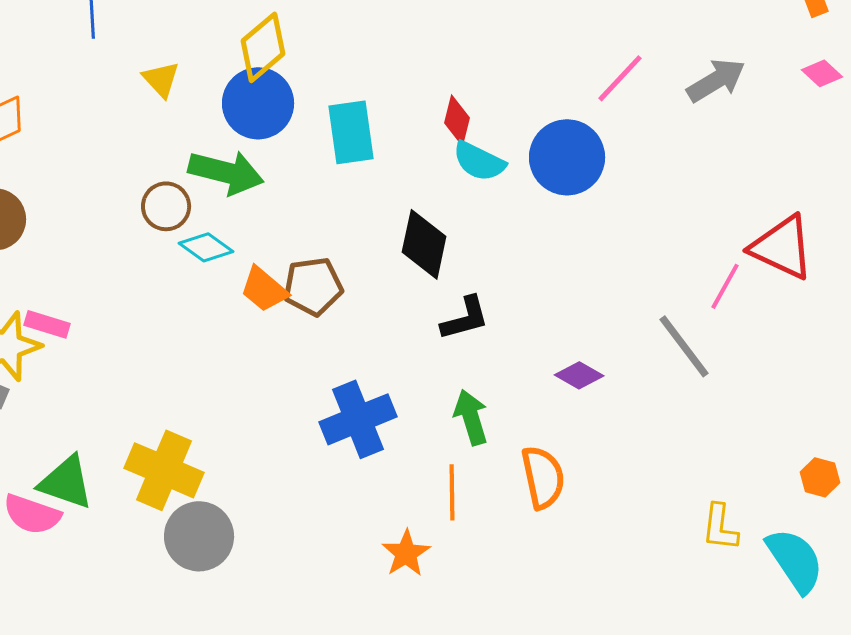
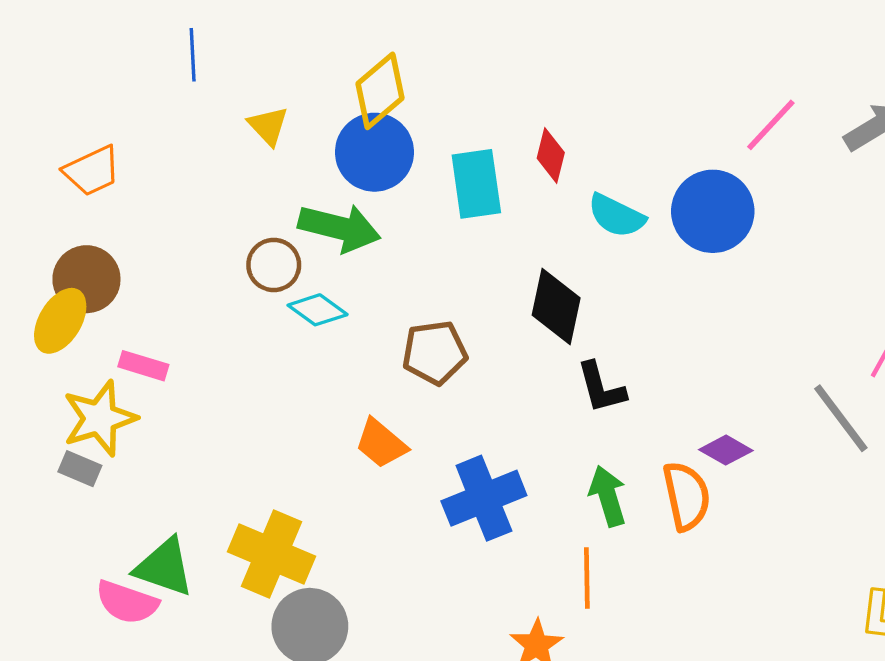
red diamond: (457, 120) -> (551, 155), moved
orange trapezoid: (264, 289) -> (381, 443), moved
black L-shape: (465, 318) -> (601, 388), turned 90
pink rectangle: (47, 324) -> (143, 366), moved
orange semicircle: (543, 477) -> (686, 496), moved

